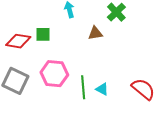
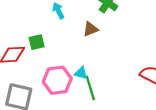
cyan triangle: (102, 89) -> (81, 73), moved

